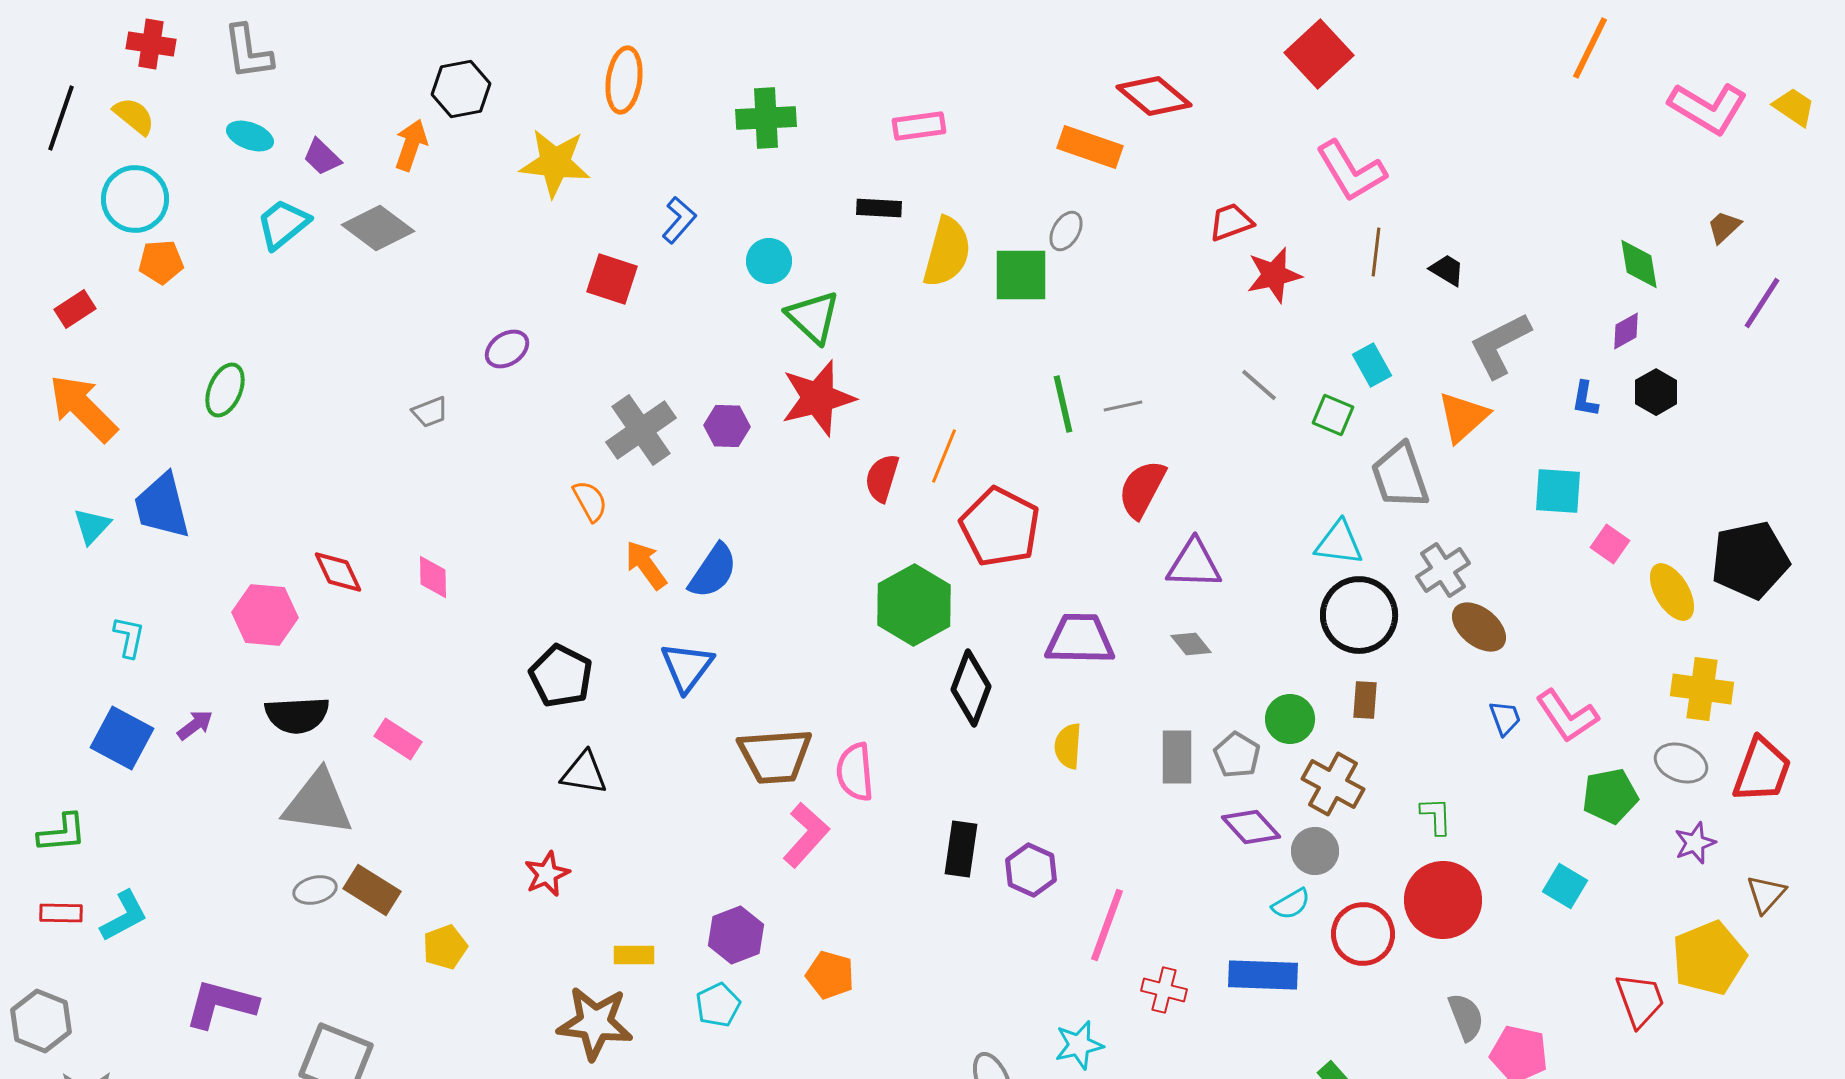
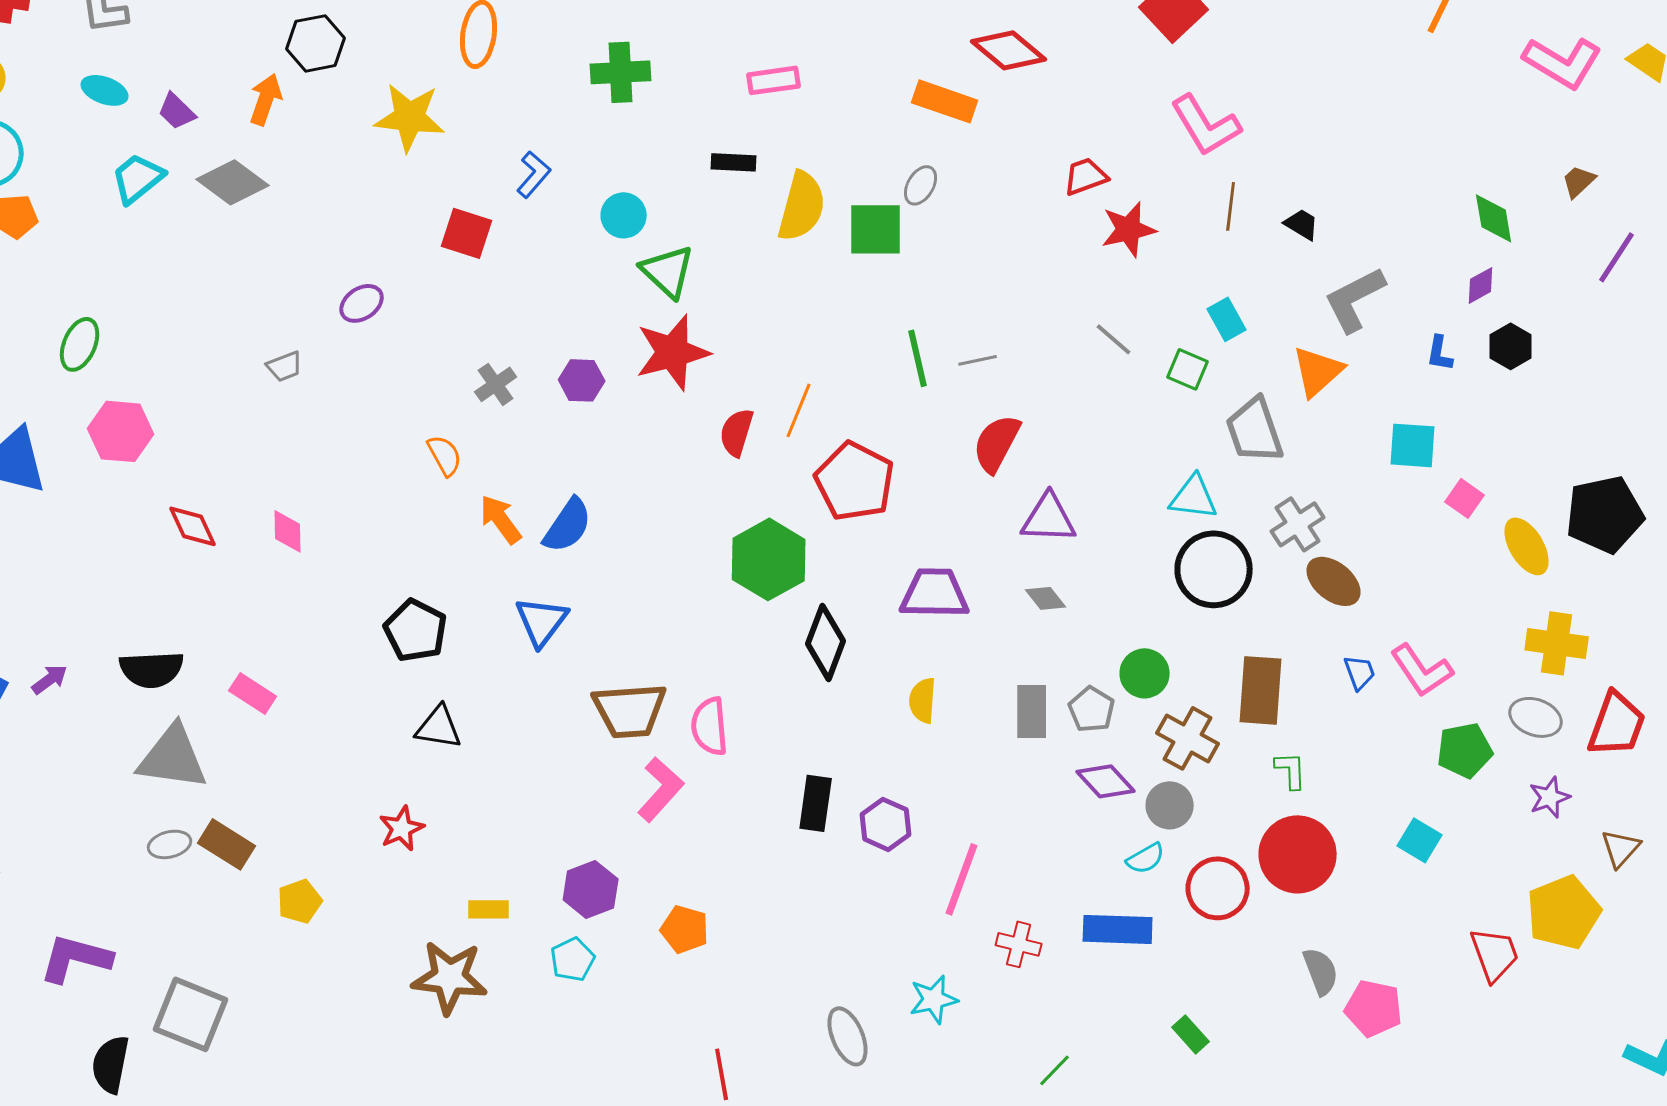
gray cross: (641, 430) -> (496, 384), size x0.6
pink hexagon: (265, 615) -> (121, 431), moved
brown rectangle: (1365, 700) -> (1261, 690), moved, size x1.8

